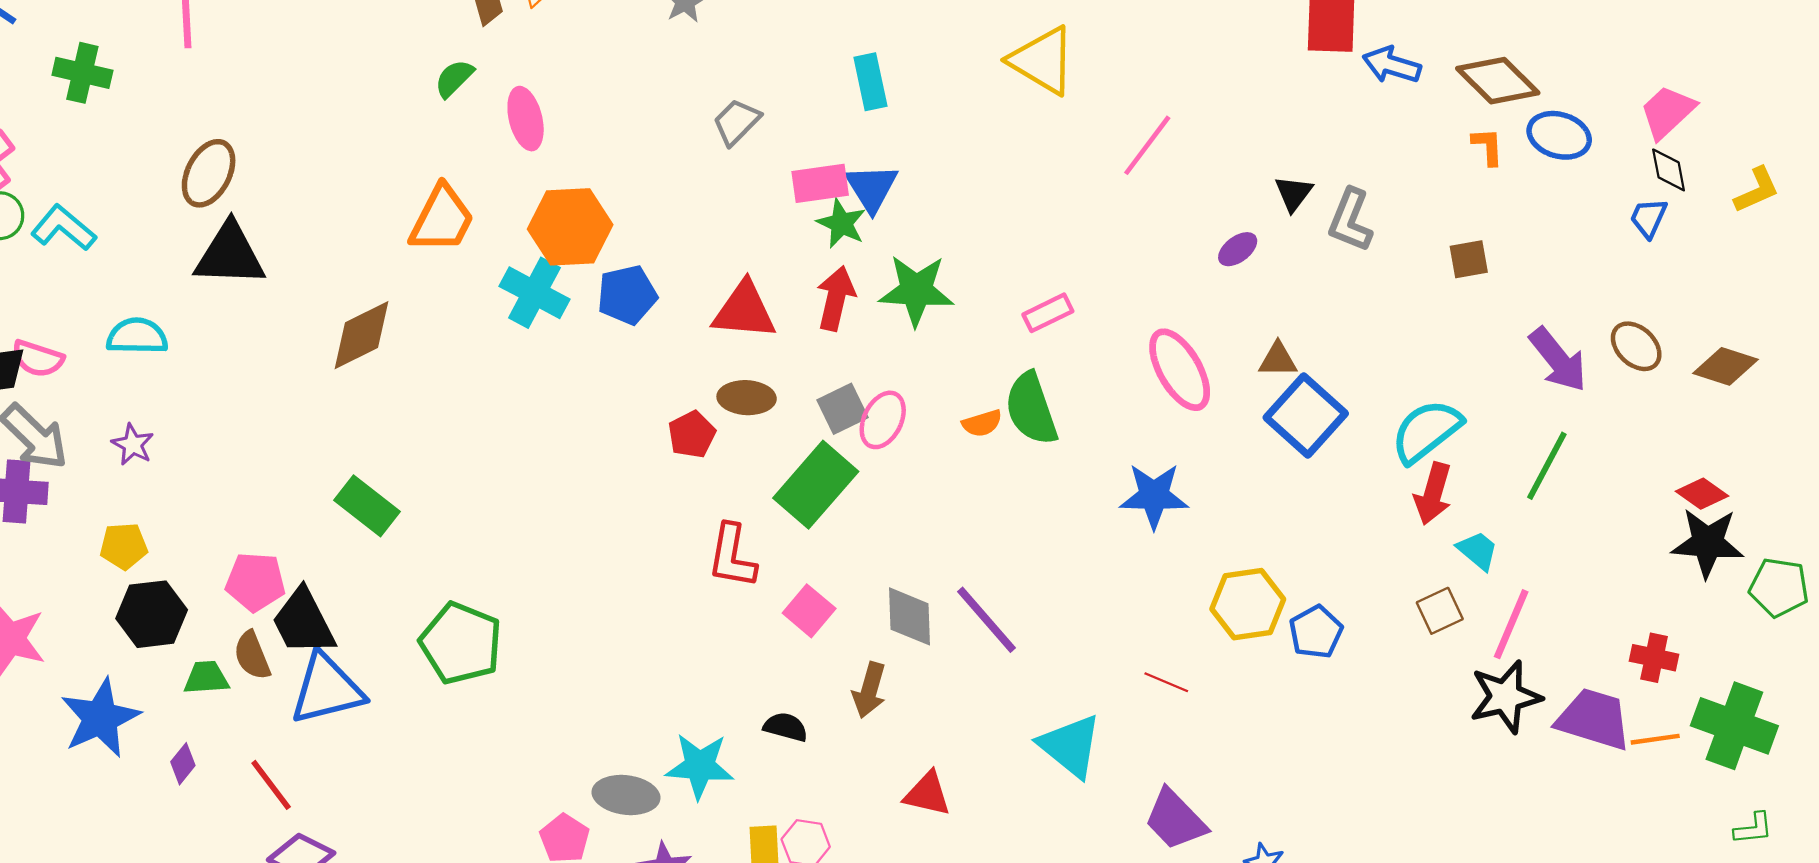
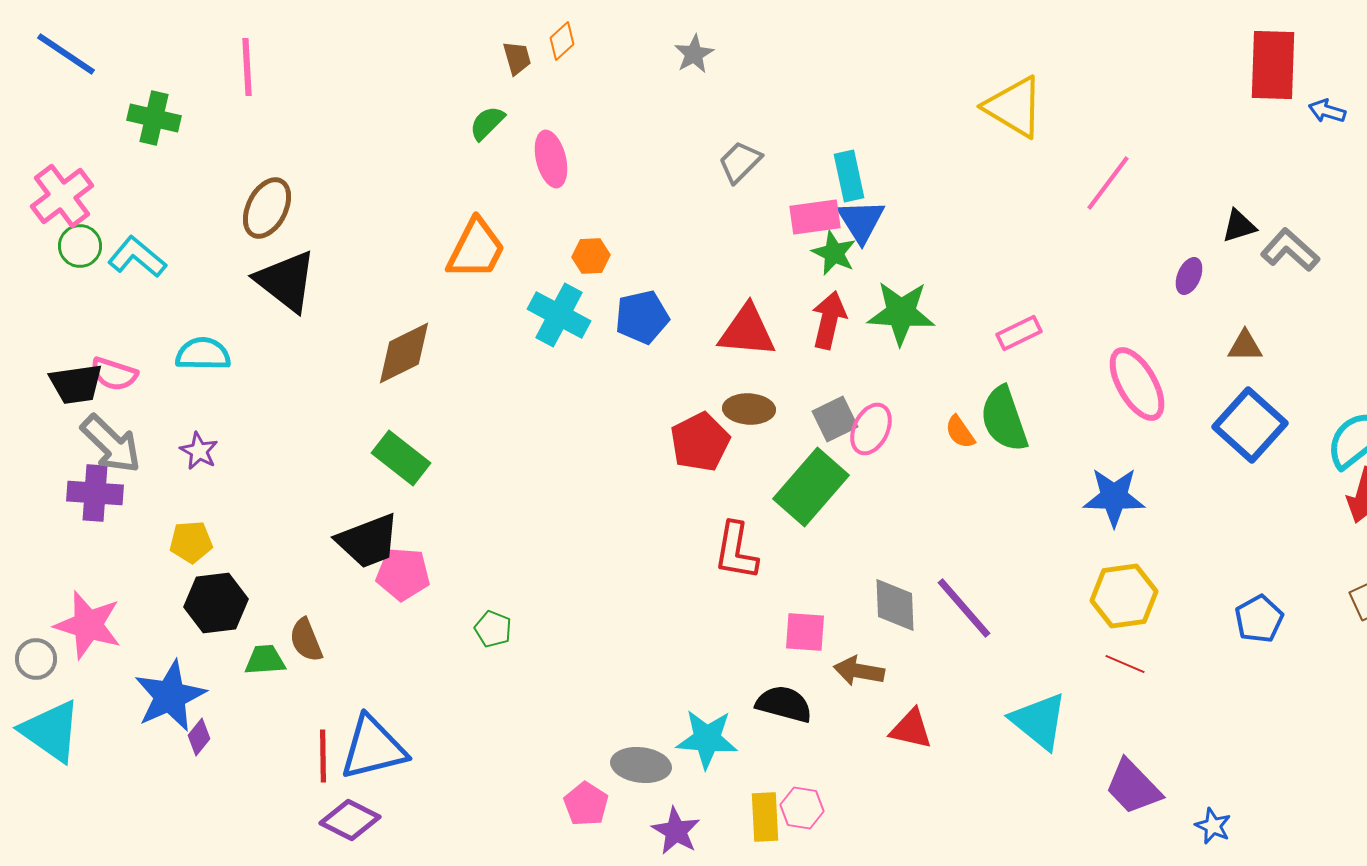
blue arrow: (1392, 65) -> (1327, 111), size x0.7
cyan rectangle: (870, 82) -> (849, 176), moved
black triangle: (1293, 193) -> (1239, 226), turned 36
gray L-shape: (1350, 220) -> (1290, 250), turned 110
orange hexagon: (570, 227) -> (591, 256), size x0.5
purple ellipse: (1238, 249) -> (1189, 276), turned -30
black triangle: (230, 255) -> (286, 281), turned 36
brown triangle: (1278, 360) -> (1245, 346), moved
orange semicircle: (982, 423) -> (960, 432), turned 72
red pentagon: (692, 434) -> (700, 442), size x1.4
green rectangle: (367, 506) -> (401, 458), moved
pink pentagon: (255, 582) -> (403, 574), moved
yellow hexagon: (1248, 604) -> (1124, 596), moved
pink square: (809, 611) -> (805, 632), moved, turned -36
black trapezoid: (303, 622) -> (368, 541), moved, turned -84
green pentagon: (461, 643) -> (493, 629), size x0.5
blue triangle: (327, 689) -> (373, 748), moved
brown arrow: (869, 690) -> (859, 671), turned 84
black semicircle: (786, 727) -> (784, 704), size x1.4
purple diamond: (183, 764) -> (199, 737), moved
red line: (271, 785) -> (323, 756), turned 36
red triangle: (927, 794) -> (911, 729), moved

